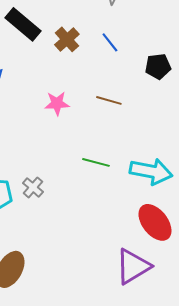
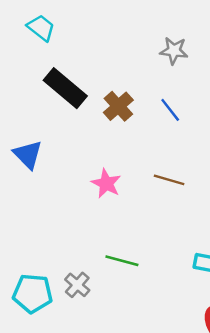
pink star: (57, 103) -> (106, 183), turned 30
green line: (96, 162) -> (122, 261), moved

